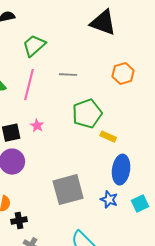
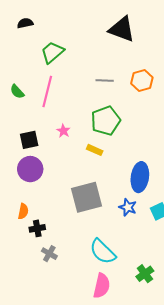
gray line: (68, 75) -> (105, 80), moved
pink star: (37, 126) -> (63, 131), moved
yellow rectangle: (108, 137) -> (95, 150), moved

